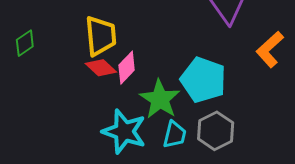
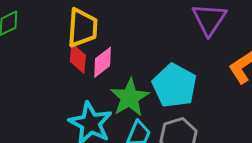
red diamond: (101, 68) -> (78, 58), turned 44

